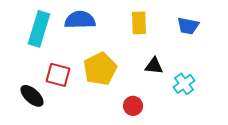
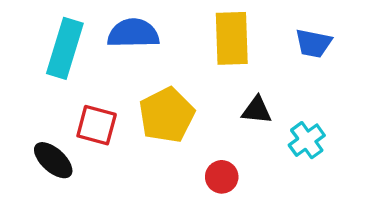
yellow rectangle: (139, 23) -> (232, 38), size x1.4

